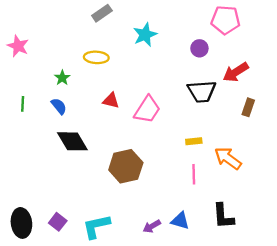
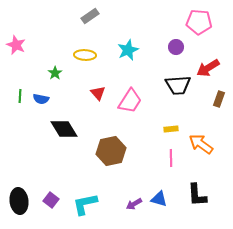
cyan star: (145, 35) -> (128, 50), moved
red triangle: (111, 100) -> (98, 93), turned 35
blue semicircle: (59, 106) -> (41, 99), moved, turned 140

